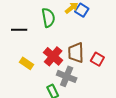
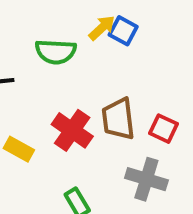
green semicircle: (48, 18) -> (56, 52), turned 108
gray cross: (67, 76) -> (146, 179), moved

